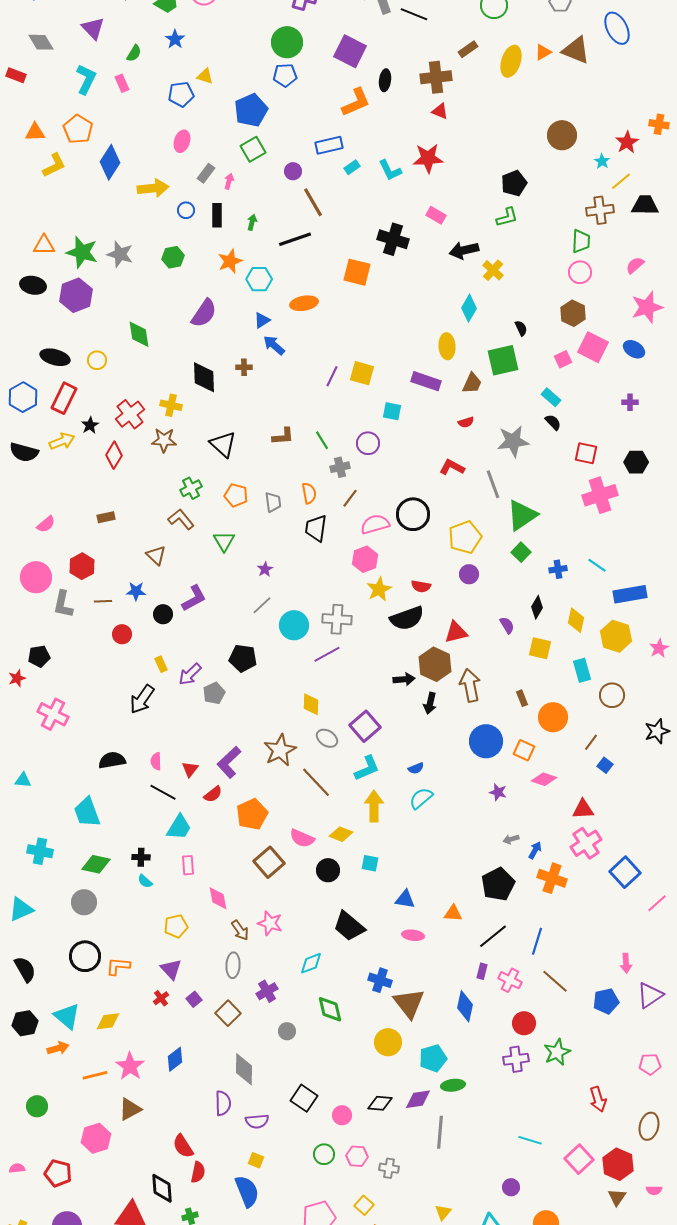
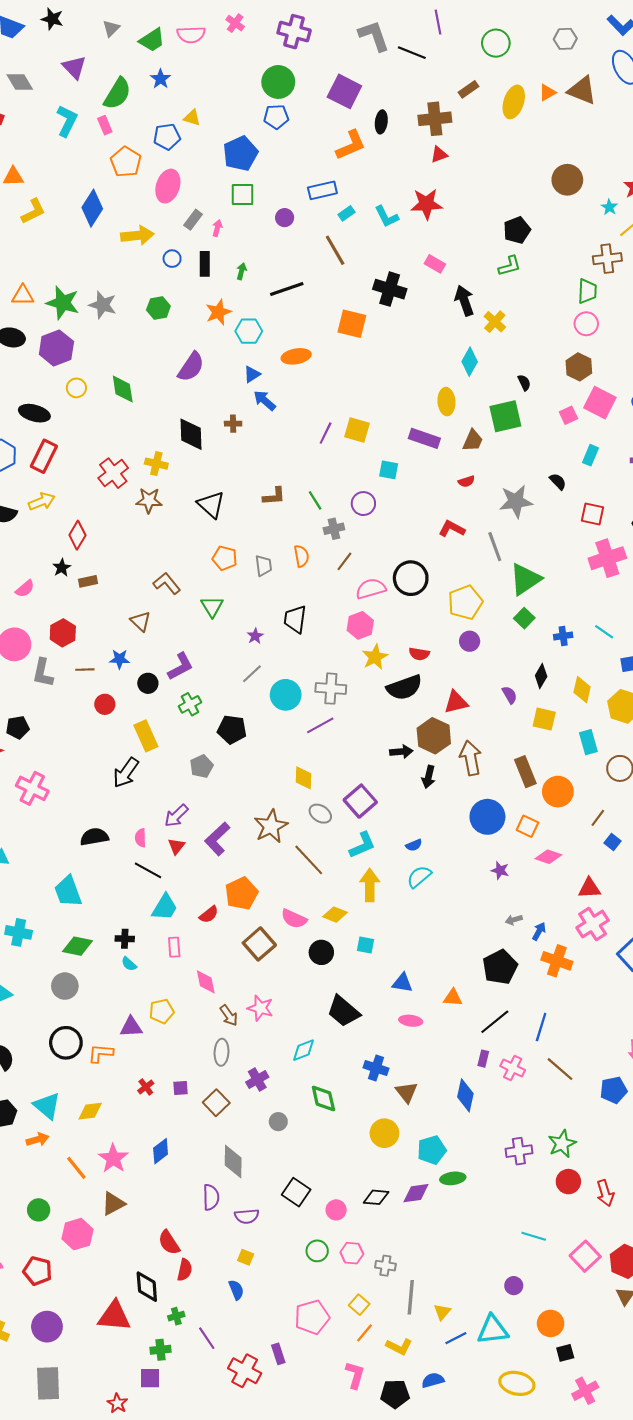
green semicircle: (134, 53) -> (117, 94), size x1.8
red triangle: (440, 111) -> (439, 155), turned -42
orange pentagon: (78, 129) -> (126, 162), moved
pink ellipse: (182, 141) -> (168, 186), size x1.4
green square: (253, 149) -> (243, 194), turned 30
brown line: (313, 202) -> (335, 250), moved
black arrow: (464, 250) -> (464, 301), turned 84
yellow circle: (97, 360) -> (76, 388), moved
cyan rectangle: (551, 397) -> (590, 455), moved, turned 72
black star: (90, 425) -> (62, 568), moved
red diamond: (114, 455) -> (77, 535), moved
green cross: (191, 488) -> (190, 704), moved
black trapezoid: (316, 528) -> (295, 619), moved
yellow rectangle: (161, 664) -> (146, 736), size x1.8
purple arrow: (190, 674) -> (176, 816), moved
brown rectangle: (522, 698) -> (525, 772), size x1.8
red semicircle: (213, 794) -> (209, 915), moved
purple triangle: (171, 969) -> (131, 1027), moved, turned -50
purple square: (194, 999) -> (180, 1088), turned 35
brown triangle: (409, 1003) -> (407, 1092), size x0.7
red circle: (524, 1023) -> (568, 1182), moved
orange line: (95, 1075) -> (76, 1168), turned 65
green circle: (37, 1106) -> (39, 1210), moved
gray line: (440, 1132) -> (411, 1297), moved
blue semicircle: (247, 1191) -> (236, 1290), size x0.6

